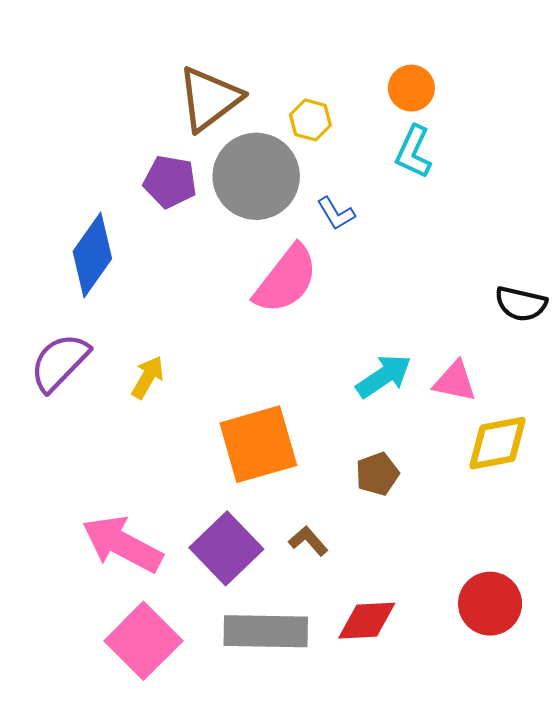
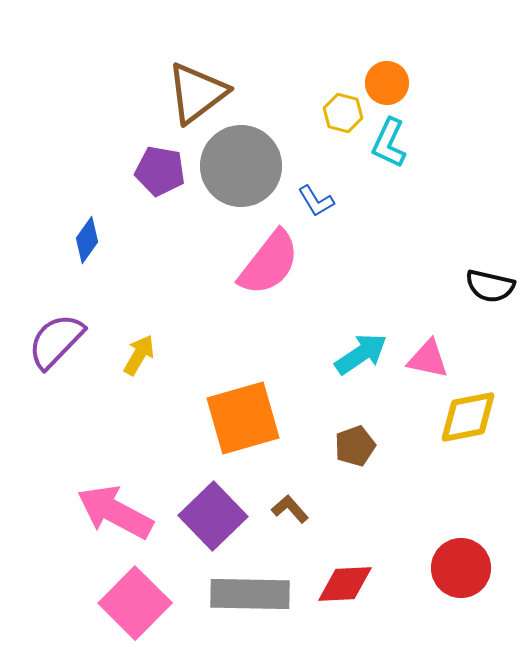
yellow hexagon: (310, 120) -> (343, 113), moved
blue diamond: (92, 255) -> (87, 240), size x0.6

